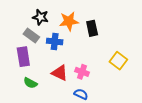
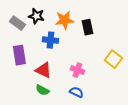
gray rectangle: (31, 35) -> (17, 23), moved
red triangle: (60, 73) -> (43, 70), moved
green semicircle: (30, 83) -> (42, 90), moved

